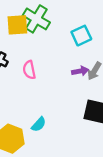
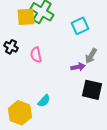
purple arrow: (80, 71) -> (78, 67), moved

